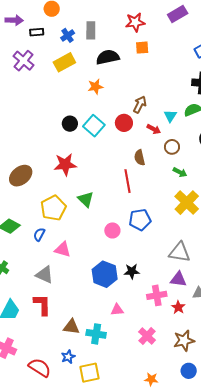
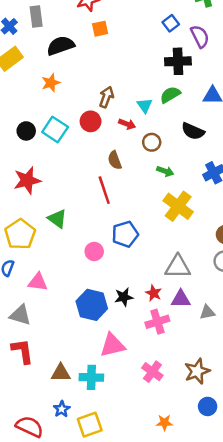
red star: (178, 307) -> (154, 293), moved
pink triangle: (117, 310) -> (113, 345), size x1.6

